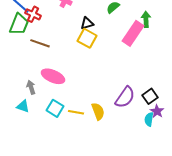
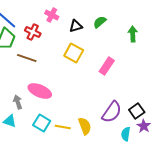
red cross: (33, 14) -> (33, 32), moved
black triangle: (87, 23) -> (76, 26), moved
pink rectangle: (133, 33) -> (107, 66), moved, size x0.7
cyan semicircle: (149, 119) -> (126, 134), moved

